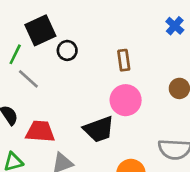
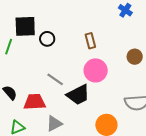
black square: (40, 30) -> (25, 26), turned 30
gray line: (28, 79) -> (55, 79), moved

